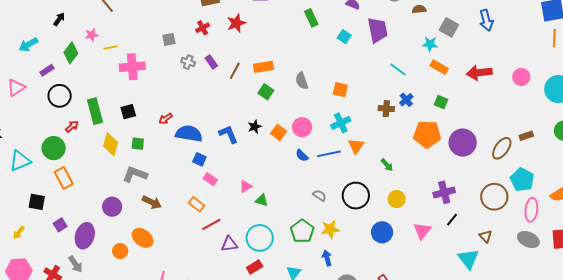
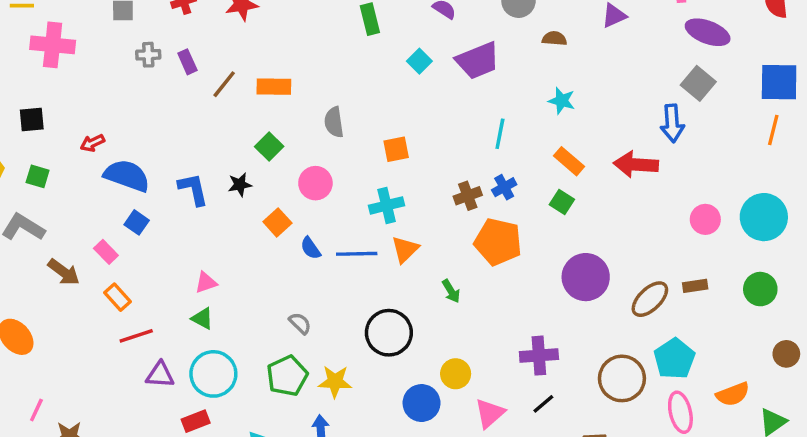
blue arrow: (486, 20) -> (672, 123), moved
gray square: (449, 27) -> (698, 83), moved
purple trapezoid: (378, 30) -> (478, 61), turned 68
gray cross: (188, 62) -> (148, 55), turned -32
orange rectangle: (439, 67) -> (569, 161), moved
cyan line: (398, 70) -> (500, 134), turned 54
pink circle: (521, 77) -> (705, 219), moved
orange square: (340, 90) -> (396, 149), turned -35
green square: (266, 92) -> (269, 147), moved
brown cross: (386, 109) -> (468, 196), turned -35
pink circle: (302, 127) -> (315, 183), moved
orange square: (279, 132) -> (277, 222), moved
orange pentagon: (427, 134) -> (498, 242), moved
pink rectangle: (210, 179) -> (106, 252), moved
gray semicircle: (319, 195) -> (300, 323), moved
yellow circle: (397, 199) -> (456, 374), moved
green triangle: (262, 200) -> (202, 318), moved
brown arrow: (152, 202) -> (64, 272), moved
pink ellipse: (531, 210) -> (680, 412), turned -30

